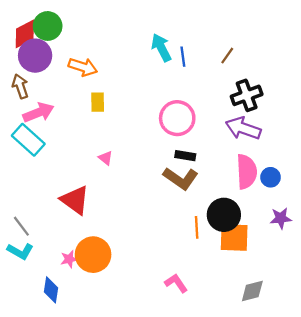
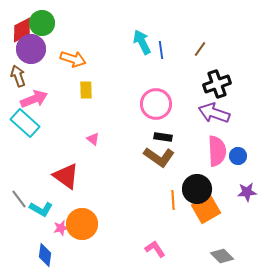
orange square: (234, 238) -> (206, 209), turned -32
cyan L-shape: (20, 251) -> (41, 209), moved
gray diamond: (252, 291) -> (222, 256), turned 60

